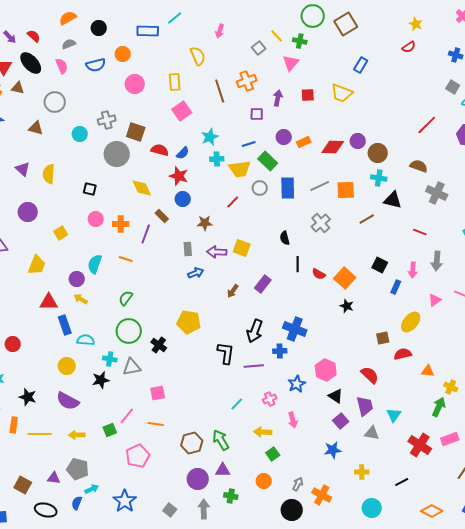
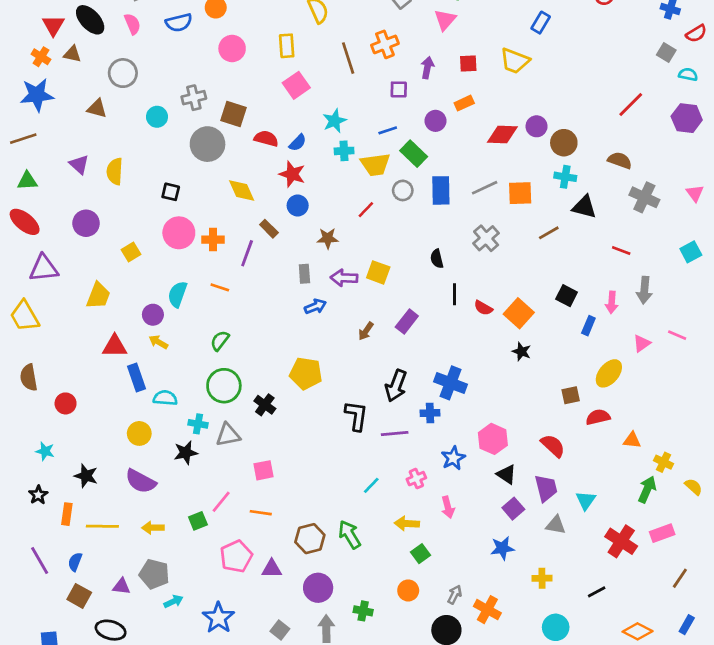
orange rectangle: (304, 142) -> (464, 103), moved
pink circle: (96, 219) -> (179, 233), size x1.5
purple triangle: (223, 470) -> (272, 569), moved
blue semicircle: (77, 503) -> (75, 562), moved

